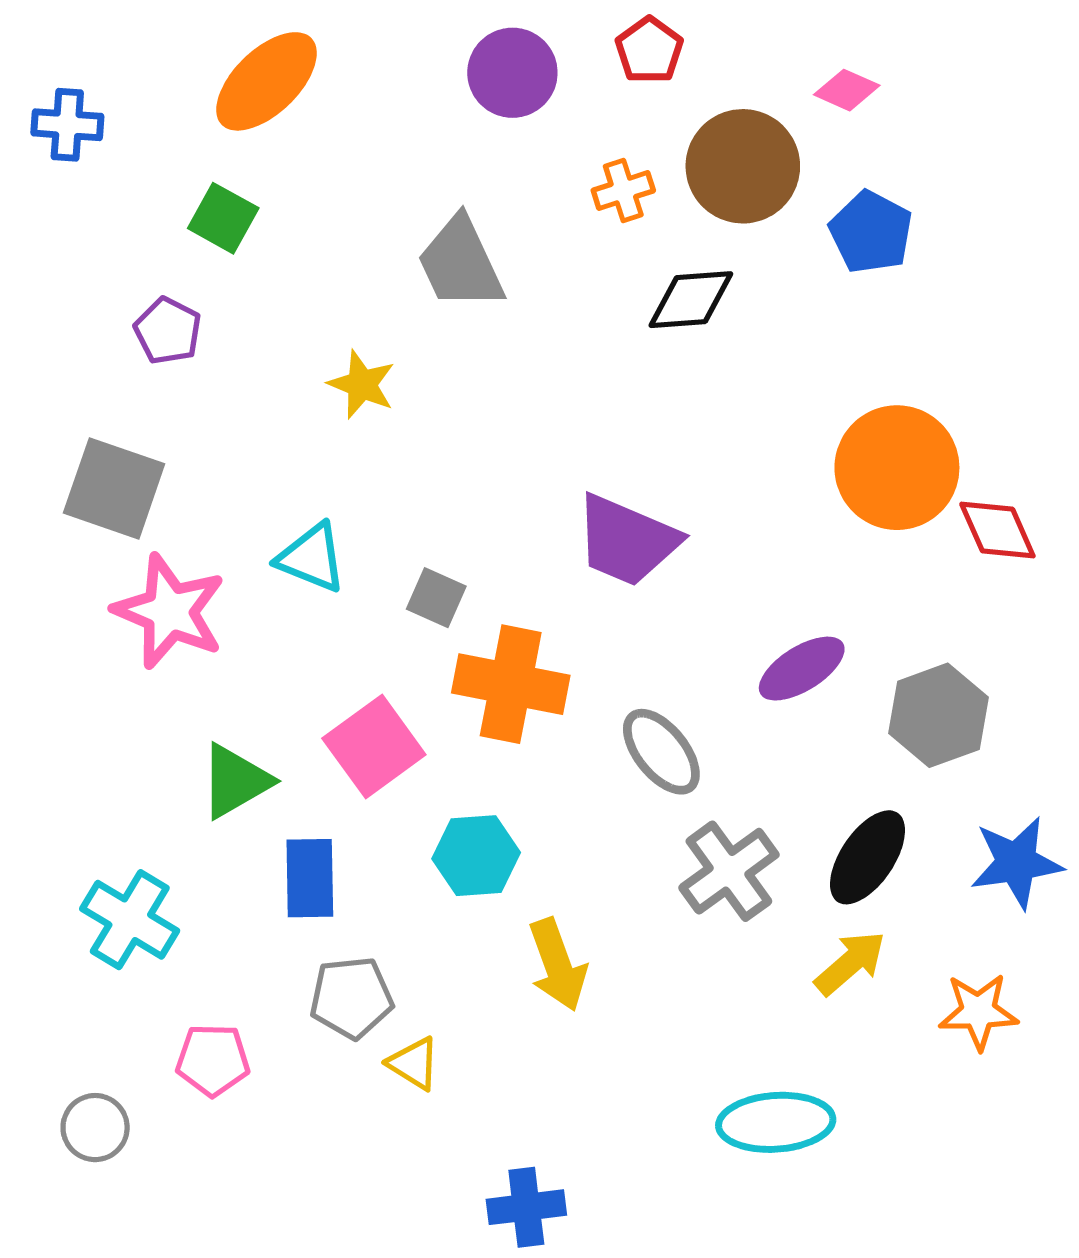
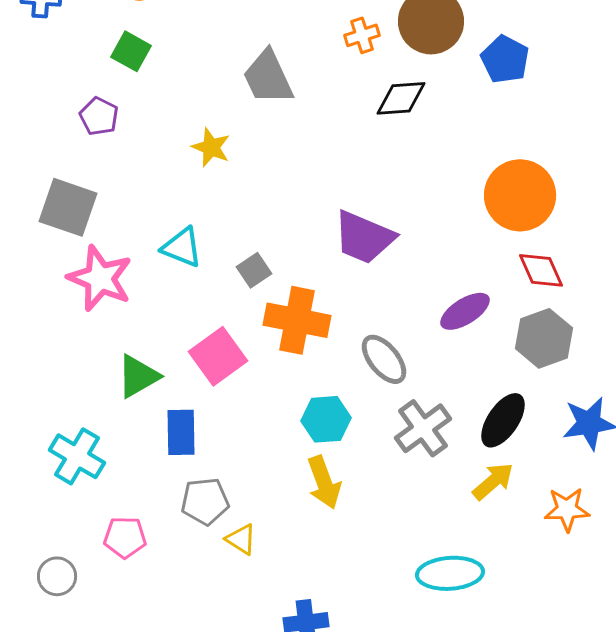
red diamond: (997, 530) -> (541, 270), moved
gray square: (436, 598) -> (254, 270), turned 32
cyan hexagon: (476, 856) -> (326, 419), moved

